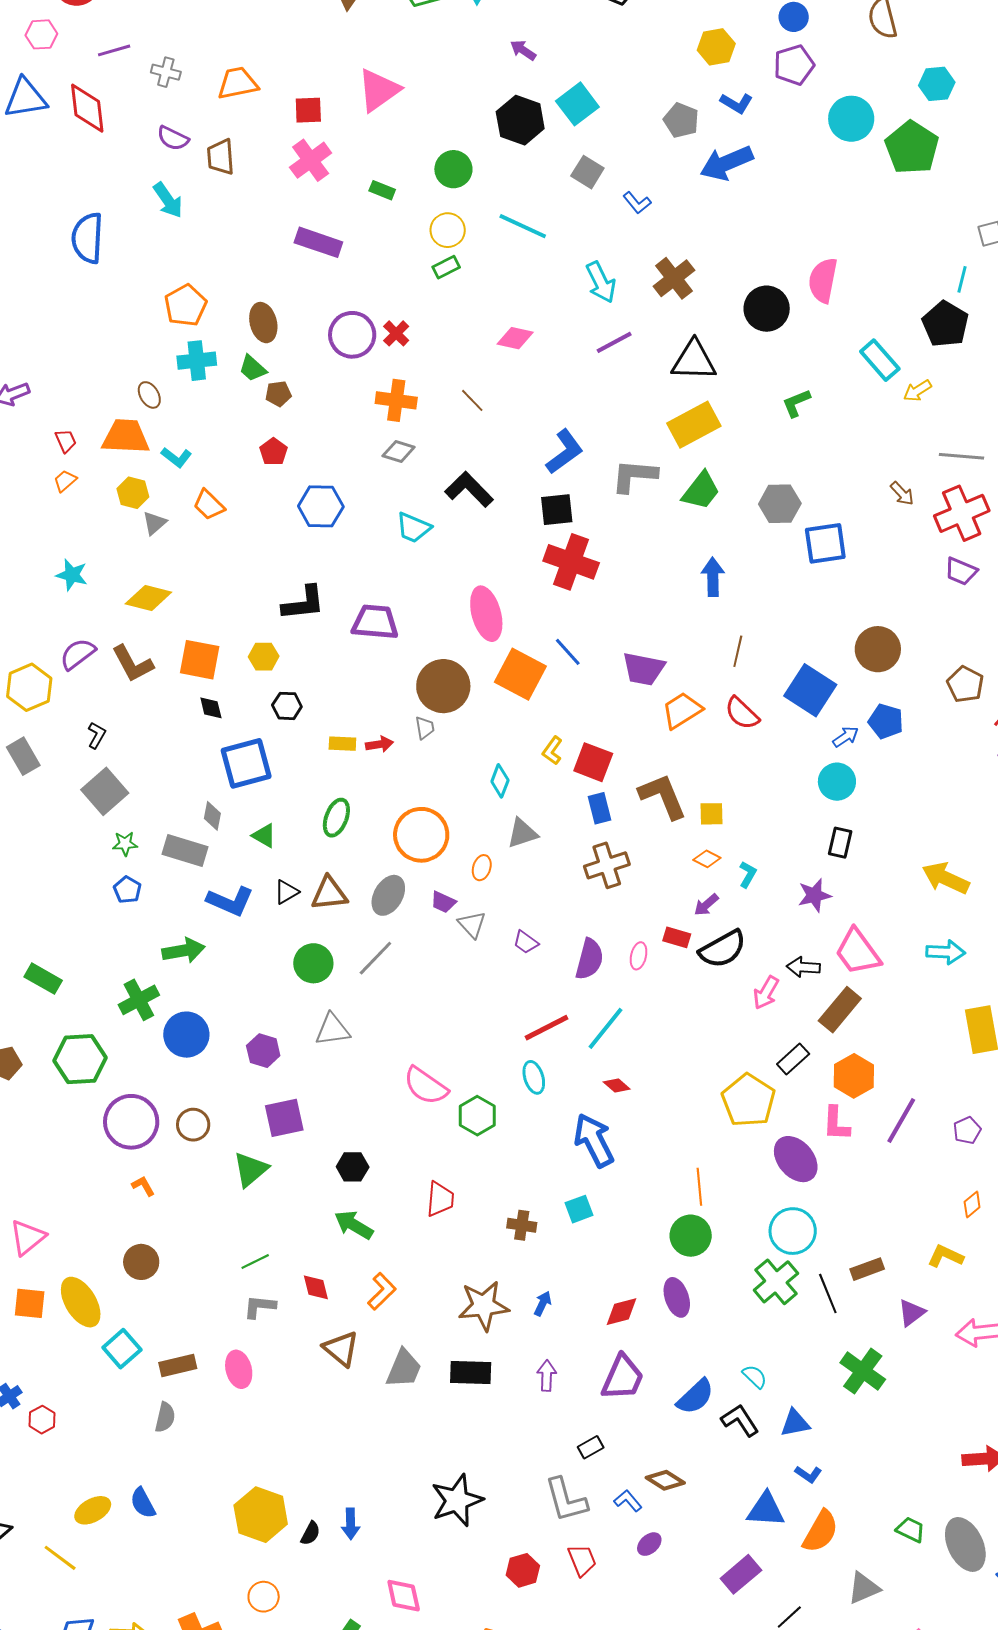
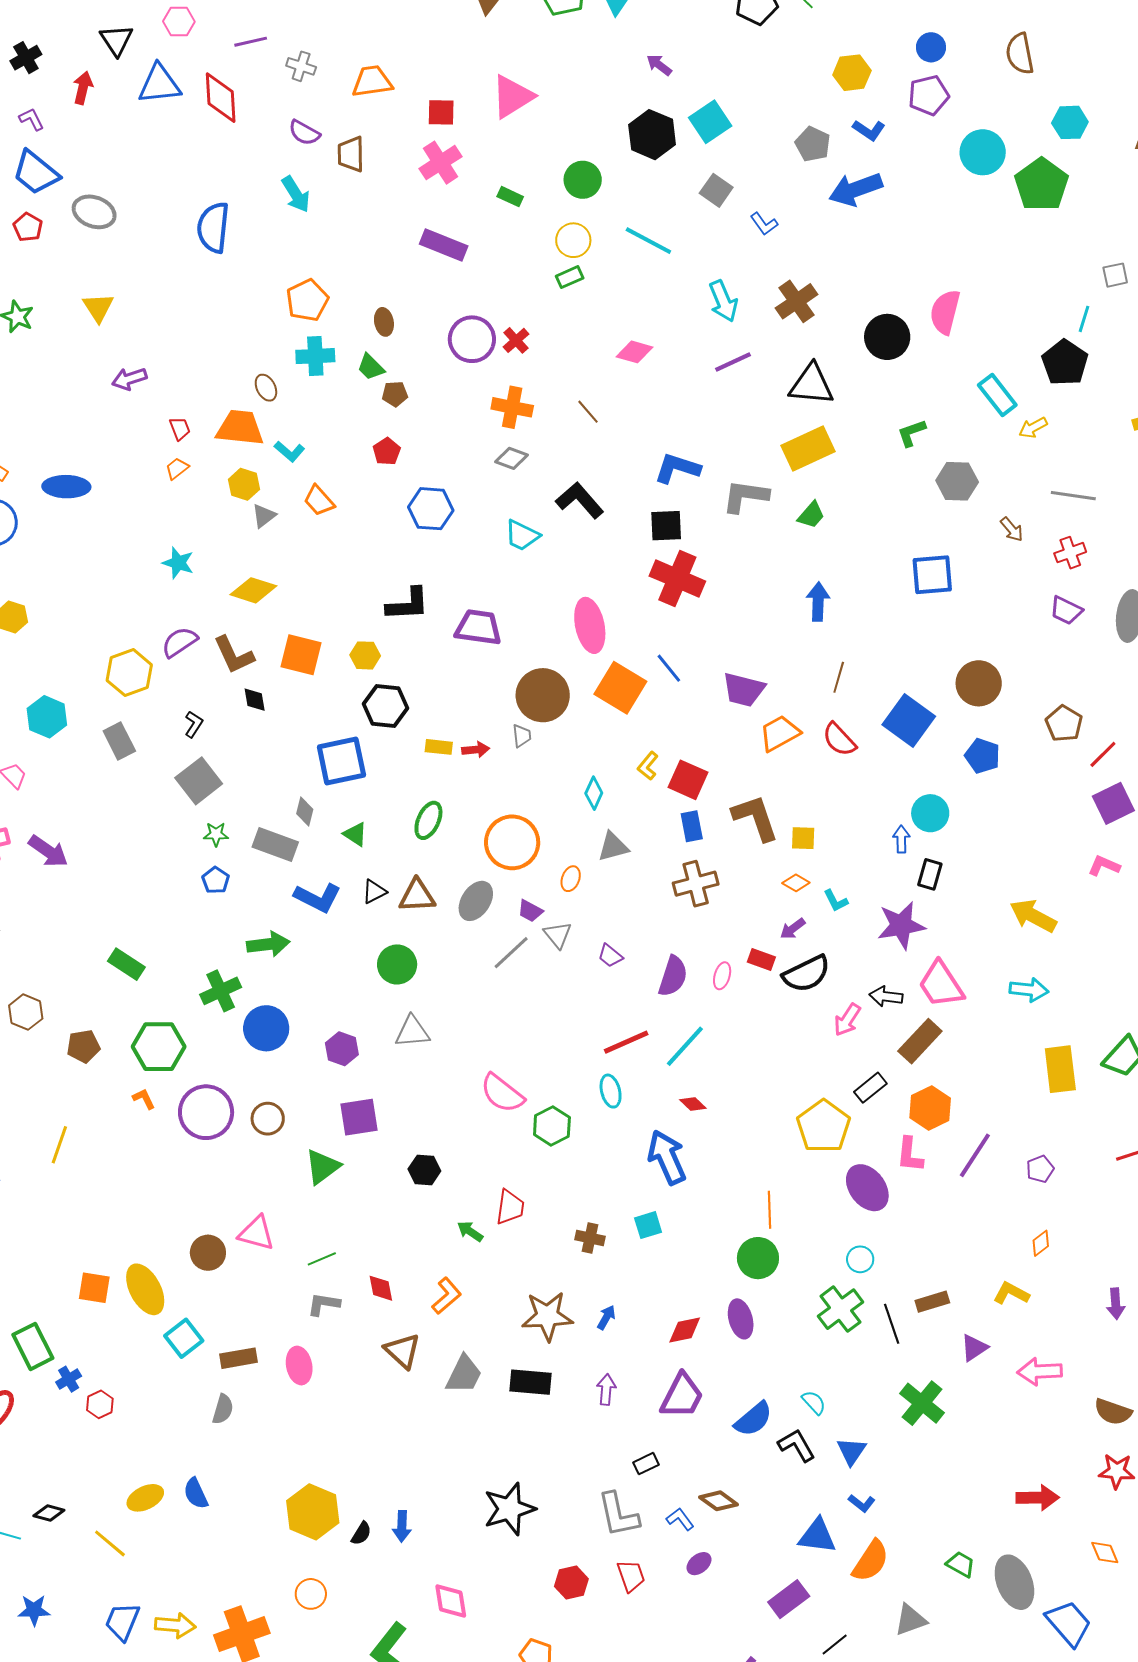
brown ellipse: (263, 323) -> (384, 322), size x0.7
blue L-shape: (565, 452) -> (677, 468), turned -129
green trapezoid: (701, 491) -> (811, 515), size x0.7
gray hexagon: (780, 504) -> (957, 481), moved
red cross: (962, 513) -> (1070, 553), size x0.6
black hexagon: (287, 706) -> (386, 706), size x1.5
black diamond: (211, 708) -> (255, 700), moved
blue arrow: (846, 737) -> (901, 839), moved, turned -60
cyan L-shape: (748, 874) -> (836, 901), turned 120
purple star: (814, 895) -> (901, 925), size x1.4
gray line: (375, 958) -> (511, 953), moved
orange L-shape: (143, 1186) -> (144, 1099), moved
green arrow: (354, 1225) -> (470, 1231), moved, size x0.7
cyan circle: (793, 1231) -> (860, 1259), size x0.6
pink triangle: (28, 1237) -> (256, 1233), moved, turned 51
blue triangle: (795, 1423) -> (851, 1451), turned -48

